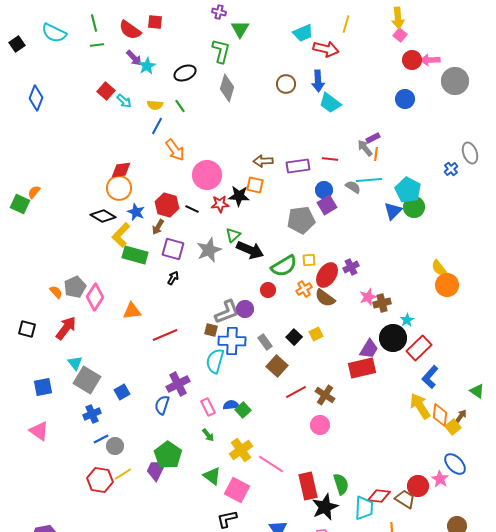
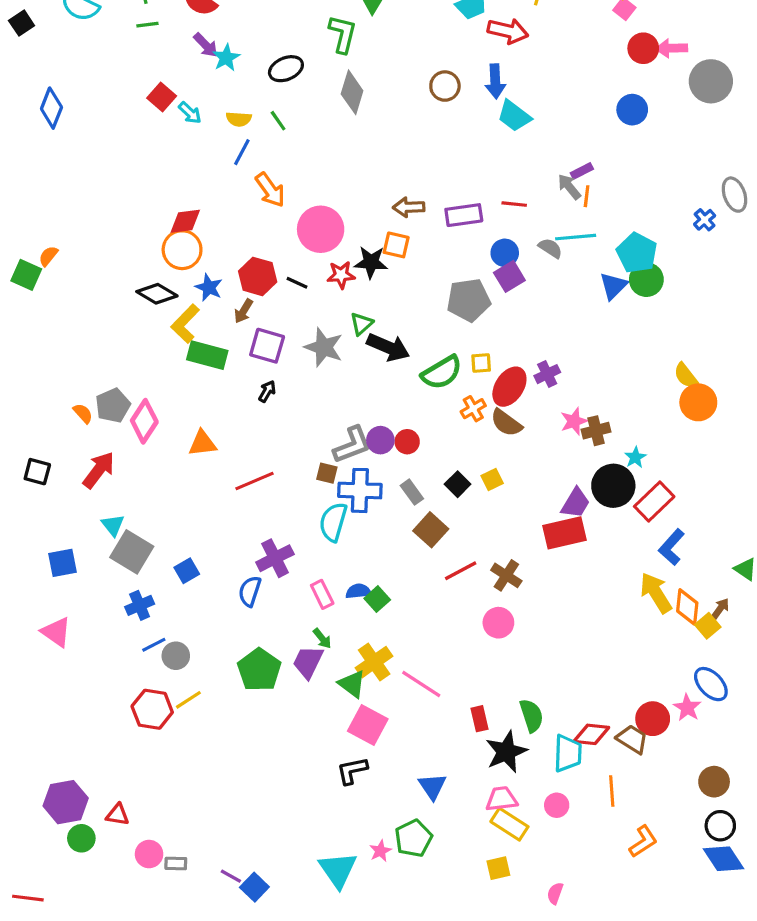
gray star: (209, 250) -> (324, 347), turned -30
red circle: (268, 290) -> (407, 442), moved
purple trapezoid: (156, 470) -> (308, 662), moved
green triangle: (212, 476) -> (352, 684), moved
red rectangle: (308, 486) -> (480, 719), size x0.6

